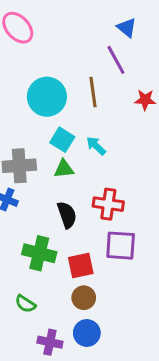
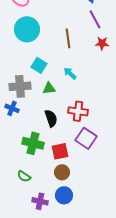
purple line: (116, 60) -> (95, 19), moved
cyan circle: (47, 97) -> (27, 29), moved
cyan square: (62, 140) -> (39, 65), moved
purple square: (121, 246) -> (86, 138), turned 30

